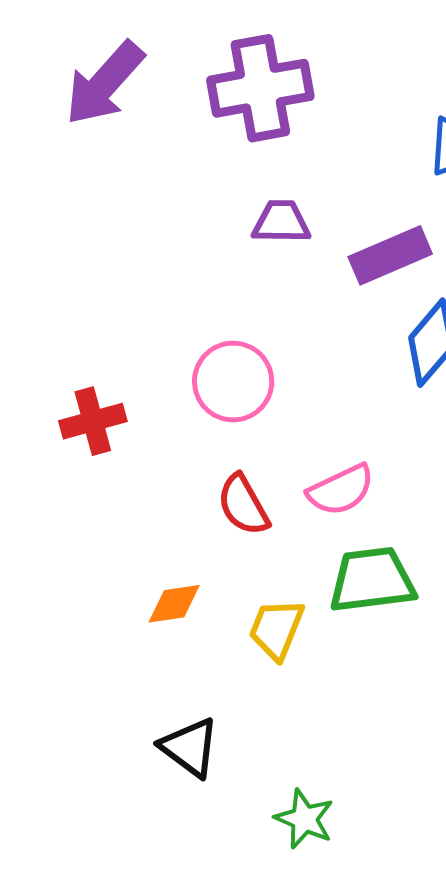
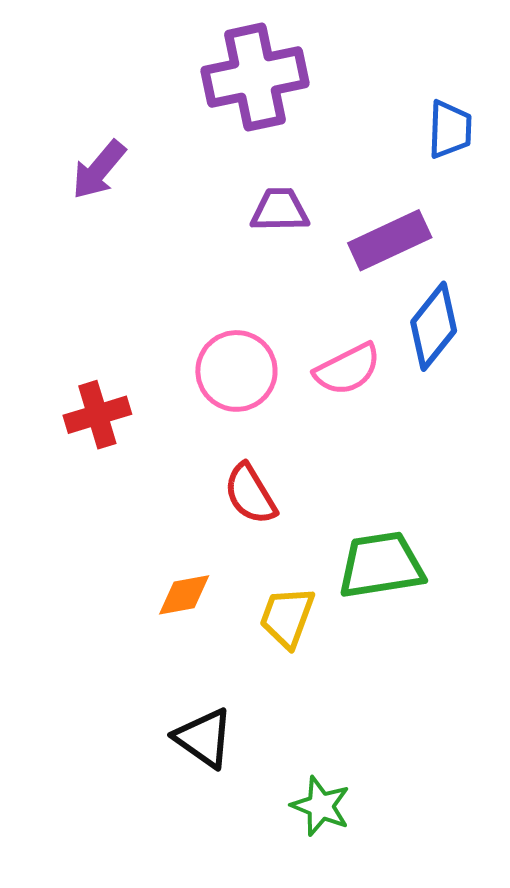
purple arrow: (104, 83) -> (99, 170), moved, size x0.7
pink semicircle: (341, 490) -> (347, 369), moved

